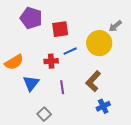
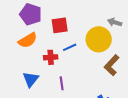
gray arrow: (115, 26) -> (115, 22), turned 56
orange semicircle: (14, 62) -> (28, 40), moved
brown L-shape: (93, 81) -> (112, 65), moved

